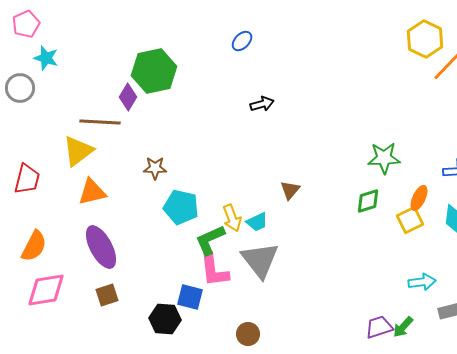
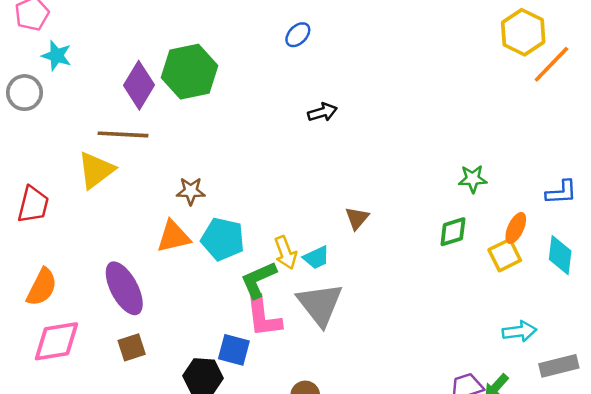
purple diamond: (128, 97) -> (139, 85), moved, size x1.4
green star: (384, 158) -> (473, 179), size x0.7
orange triangle: (92, 192) -> (173, 237), moved

